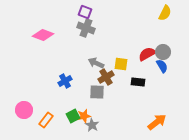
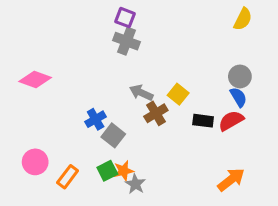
pink diamond: (43, 35) -> (35, 79), moved
red semicircle: (147, 54) -> (231, 121), moved
yellow square: (121, 64) -> (178, 94), turned 32
gray square: (97, 92) -> (113, 135), moved, turned 35

